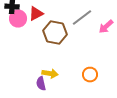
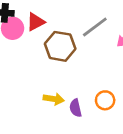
purple semicircle: (41, 84) -> (76, 108), moved

